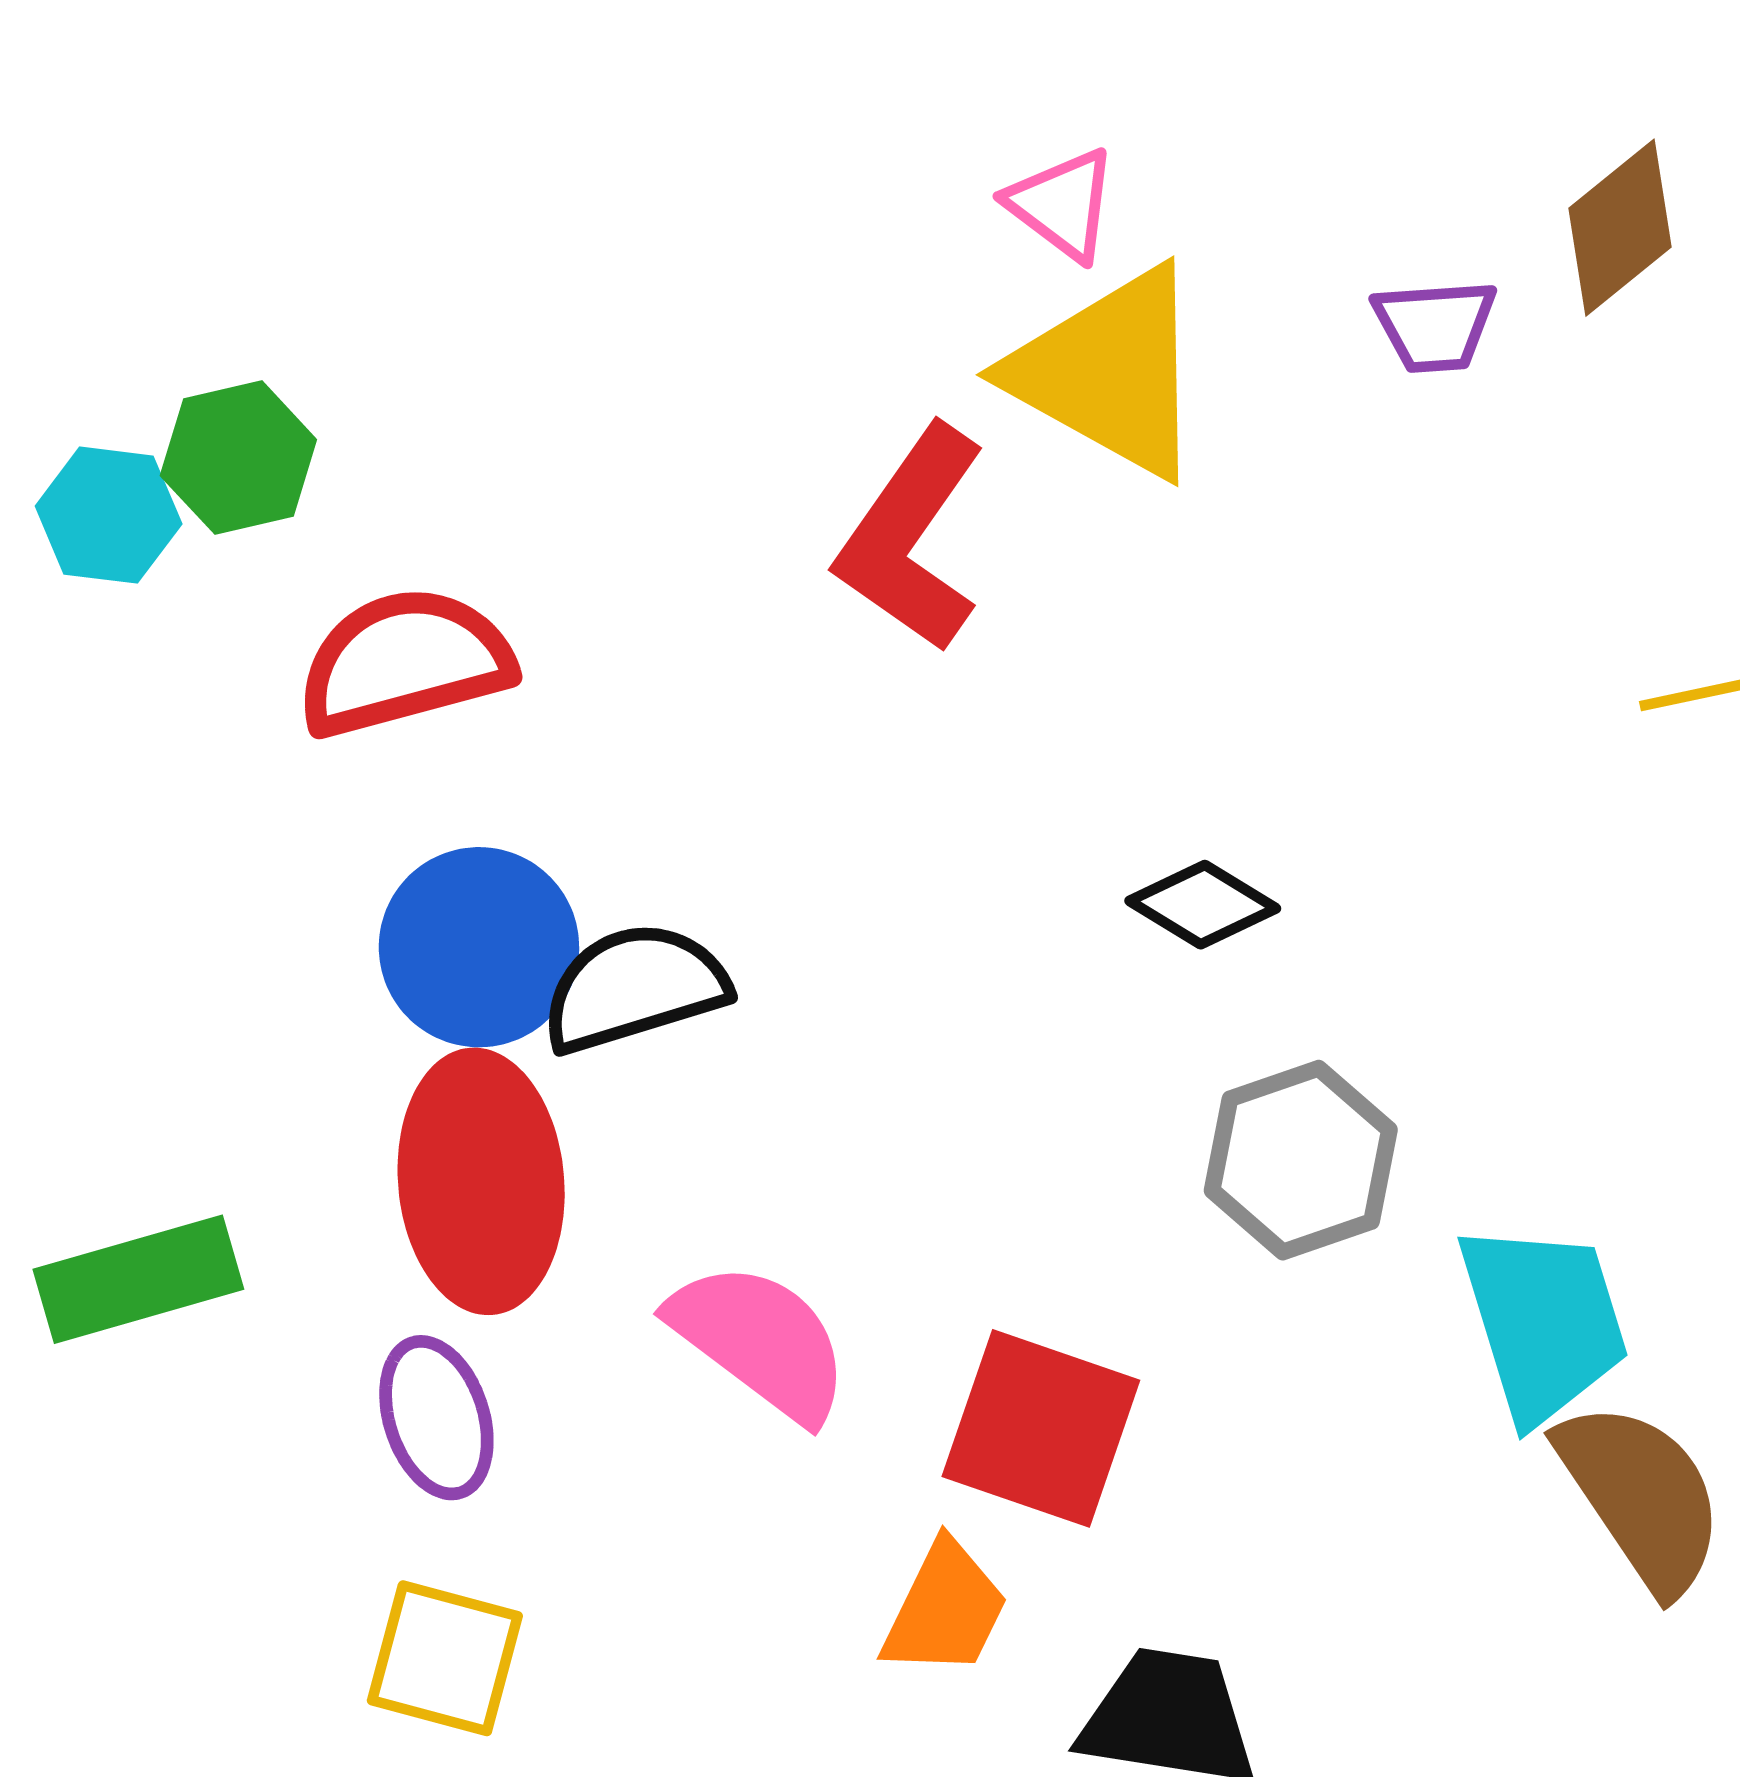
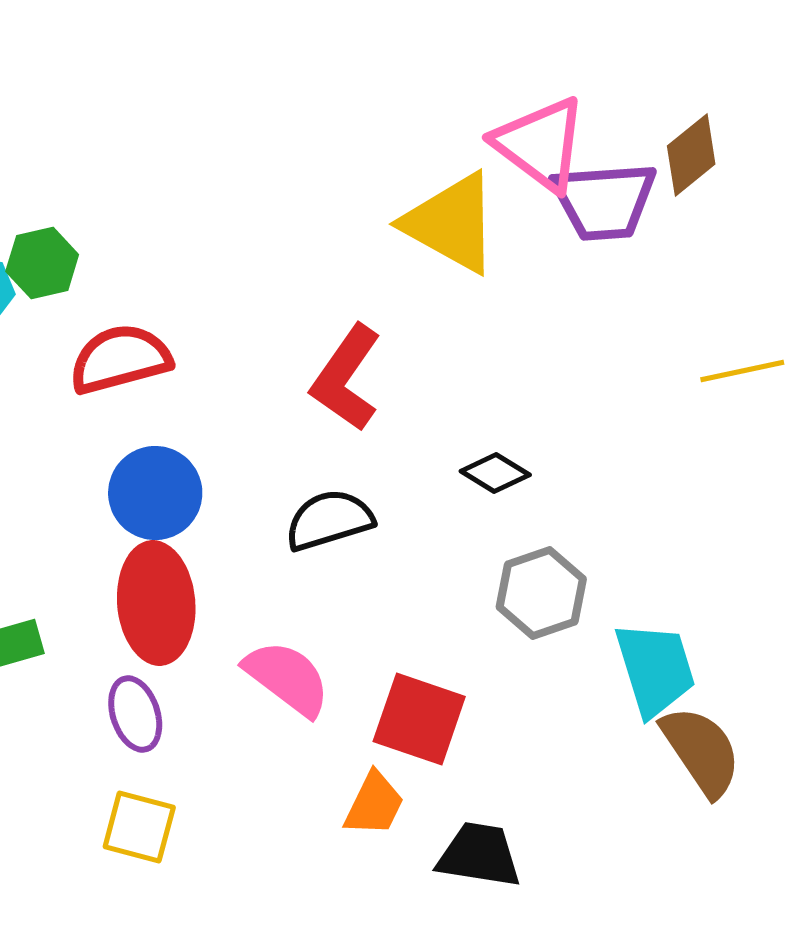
pink triangle: (1062, 204) -> (540, 144), moved, size x1.8
purple trapezoid: (1435, 326) -> (604, 201), size x1.8
red L-shape: (911, 538) -> (346, 378), moved
black semicircle: (634, 988) -> (329, 520), moved

